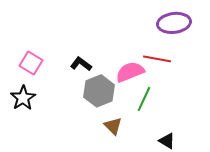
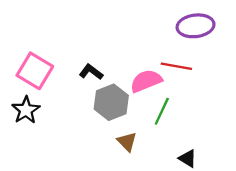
pink square: (31, 63) -> (35, 71), size x1.4

